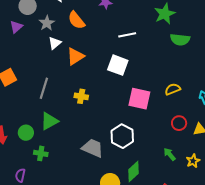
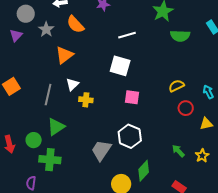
white triangle: (55, 43) -> (72, 84), moved
orange triangle: (75, 56) -> (64, 55), moved
pink square: (139, 99) -> (132, 97), moved, size x0.7
red circle: (179, 123) -> (186, 108), moved
gray trapezoid: (93, 148) -> (101, 150), turned -75
green cross: (41, 153) -> (50, 160), size x1.5

